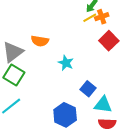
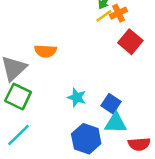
cyan star: (66, 63) -> (77, 97), moved
cyan triangle: (103, 105) -> (116, 123), moved

